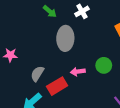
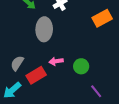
green circle: (104, 65) -> (81, 66), moved

